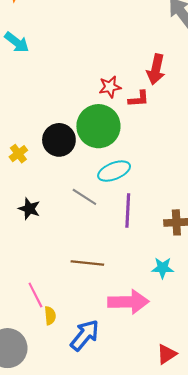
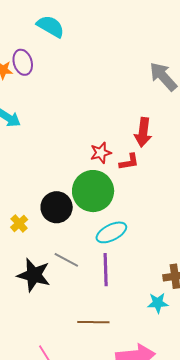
gray line: (84, 197) -> (66, 260), moved
black star: (29, 209) -> (34, 275), size x1.6
purple line: (128, 211) -> (106, 270), moved
cyan star: (163, 268) -> (158, 303), moved

